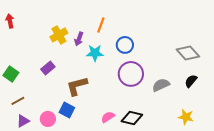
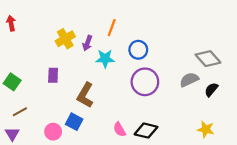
purple rectangle: (48, 68) -> (53, 75), turned -48
gray semicircle: (161, 85) -> (189, 80), moved
brown L-shape: (77, 86) -> (85, 95), turned -45
pink semicircle: (108, 117) -> (119, 129), turned -88
purple triangle: (23, 121) -> (12, 134), moved, turned -32

